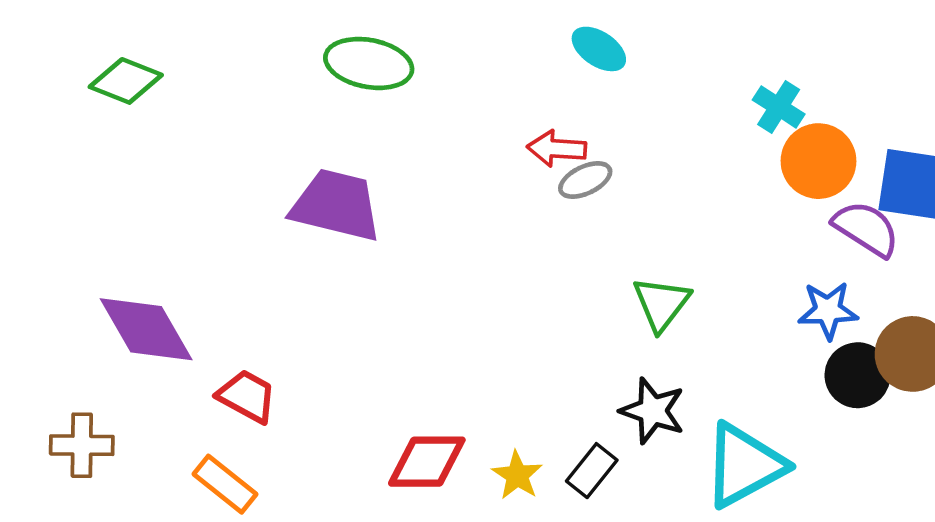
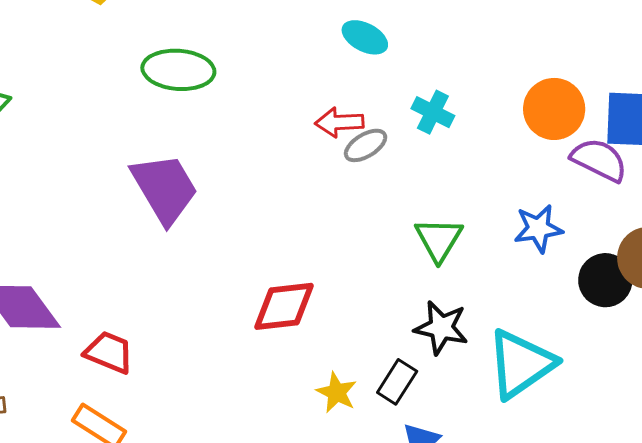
cyan cross: (779, 107) -> (433, 112), moved
purple trapezoid: (336, 205) -> (165, 188), turned 52
blue star: (828, 310) -> (538, 228), moved
red diamond: (427, 462) -> (284, 306), moved

